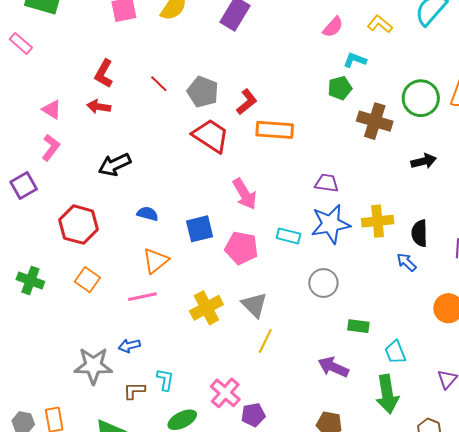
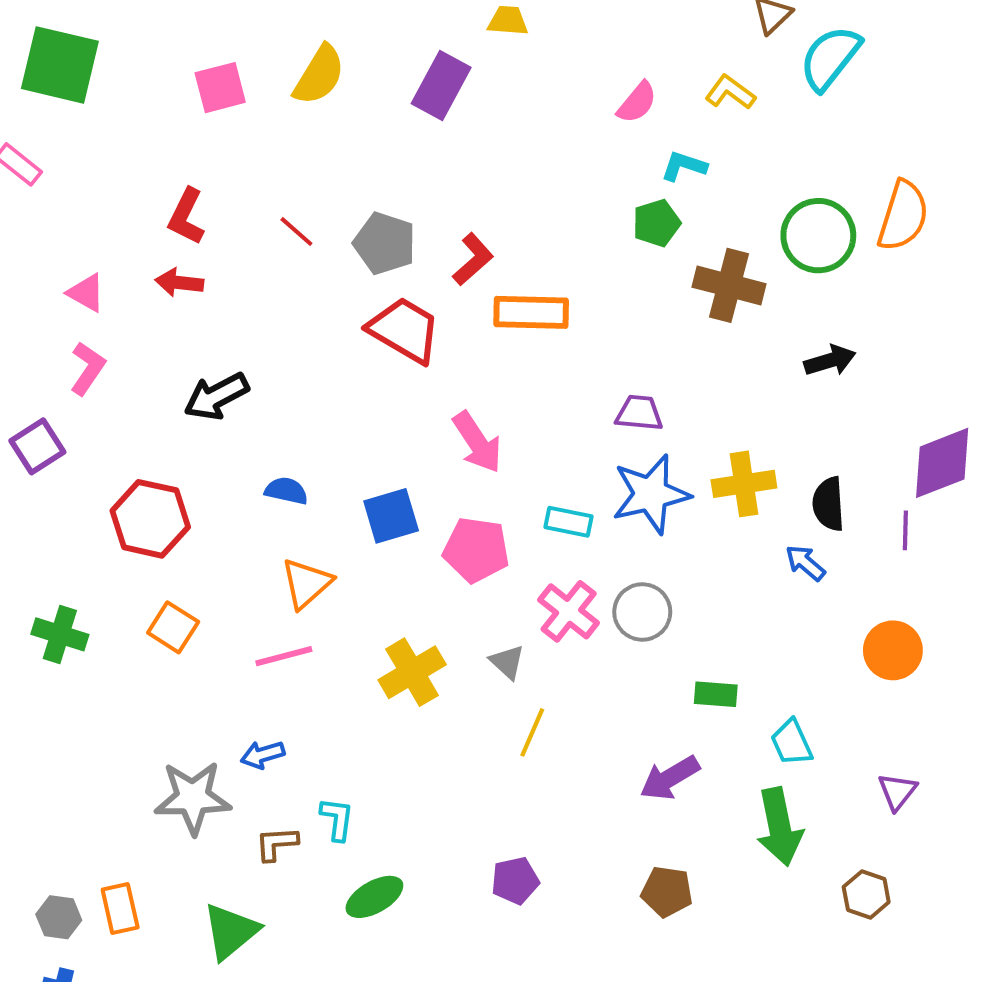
gray triangle: (254, 305) -> (507, 662), size x0.7
purple arrow: (333, 367) -> (670, 778), turned -52
pink cross: (225, 393) -> (569, 611), moved

